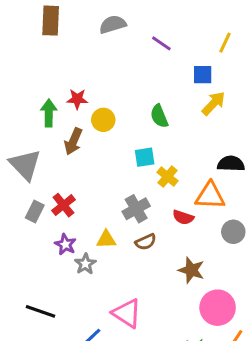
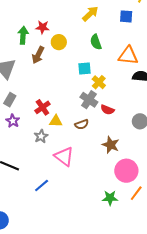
yellow arrow: (214, 103) -> (90, 14), moved
orange triangle: (210, 196) -> (128, 56), moved
red cross: (63, 205) -> (42, 107), moved
gray cross: (136, 209) -> (89, 100), moved, turned -30
purple star: (65, 244) -> (13, 121), moved
pink triangle: (127, 313) -> (64, 157), moved

